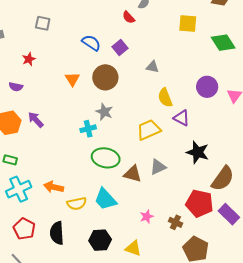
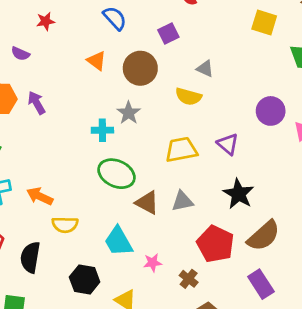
blue semicircle: (91, 43) -> (115, 18), moved
orange triangle: (72, 79) -> (97, 61), turned -35
yellow semicircle: (165, 98) -> (188, 97), moved, turned -66
cyan trapezoid: (105, 199) -> (118, 241), moved
red pentagon: (199, 203) -> (215, 244), moved

